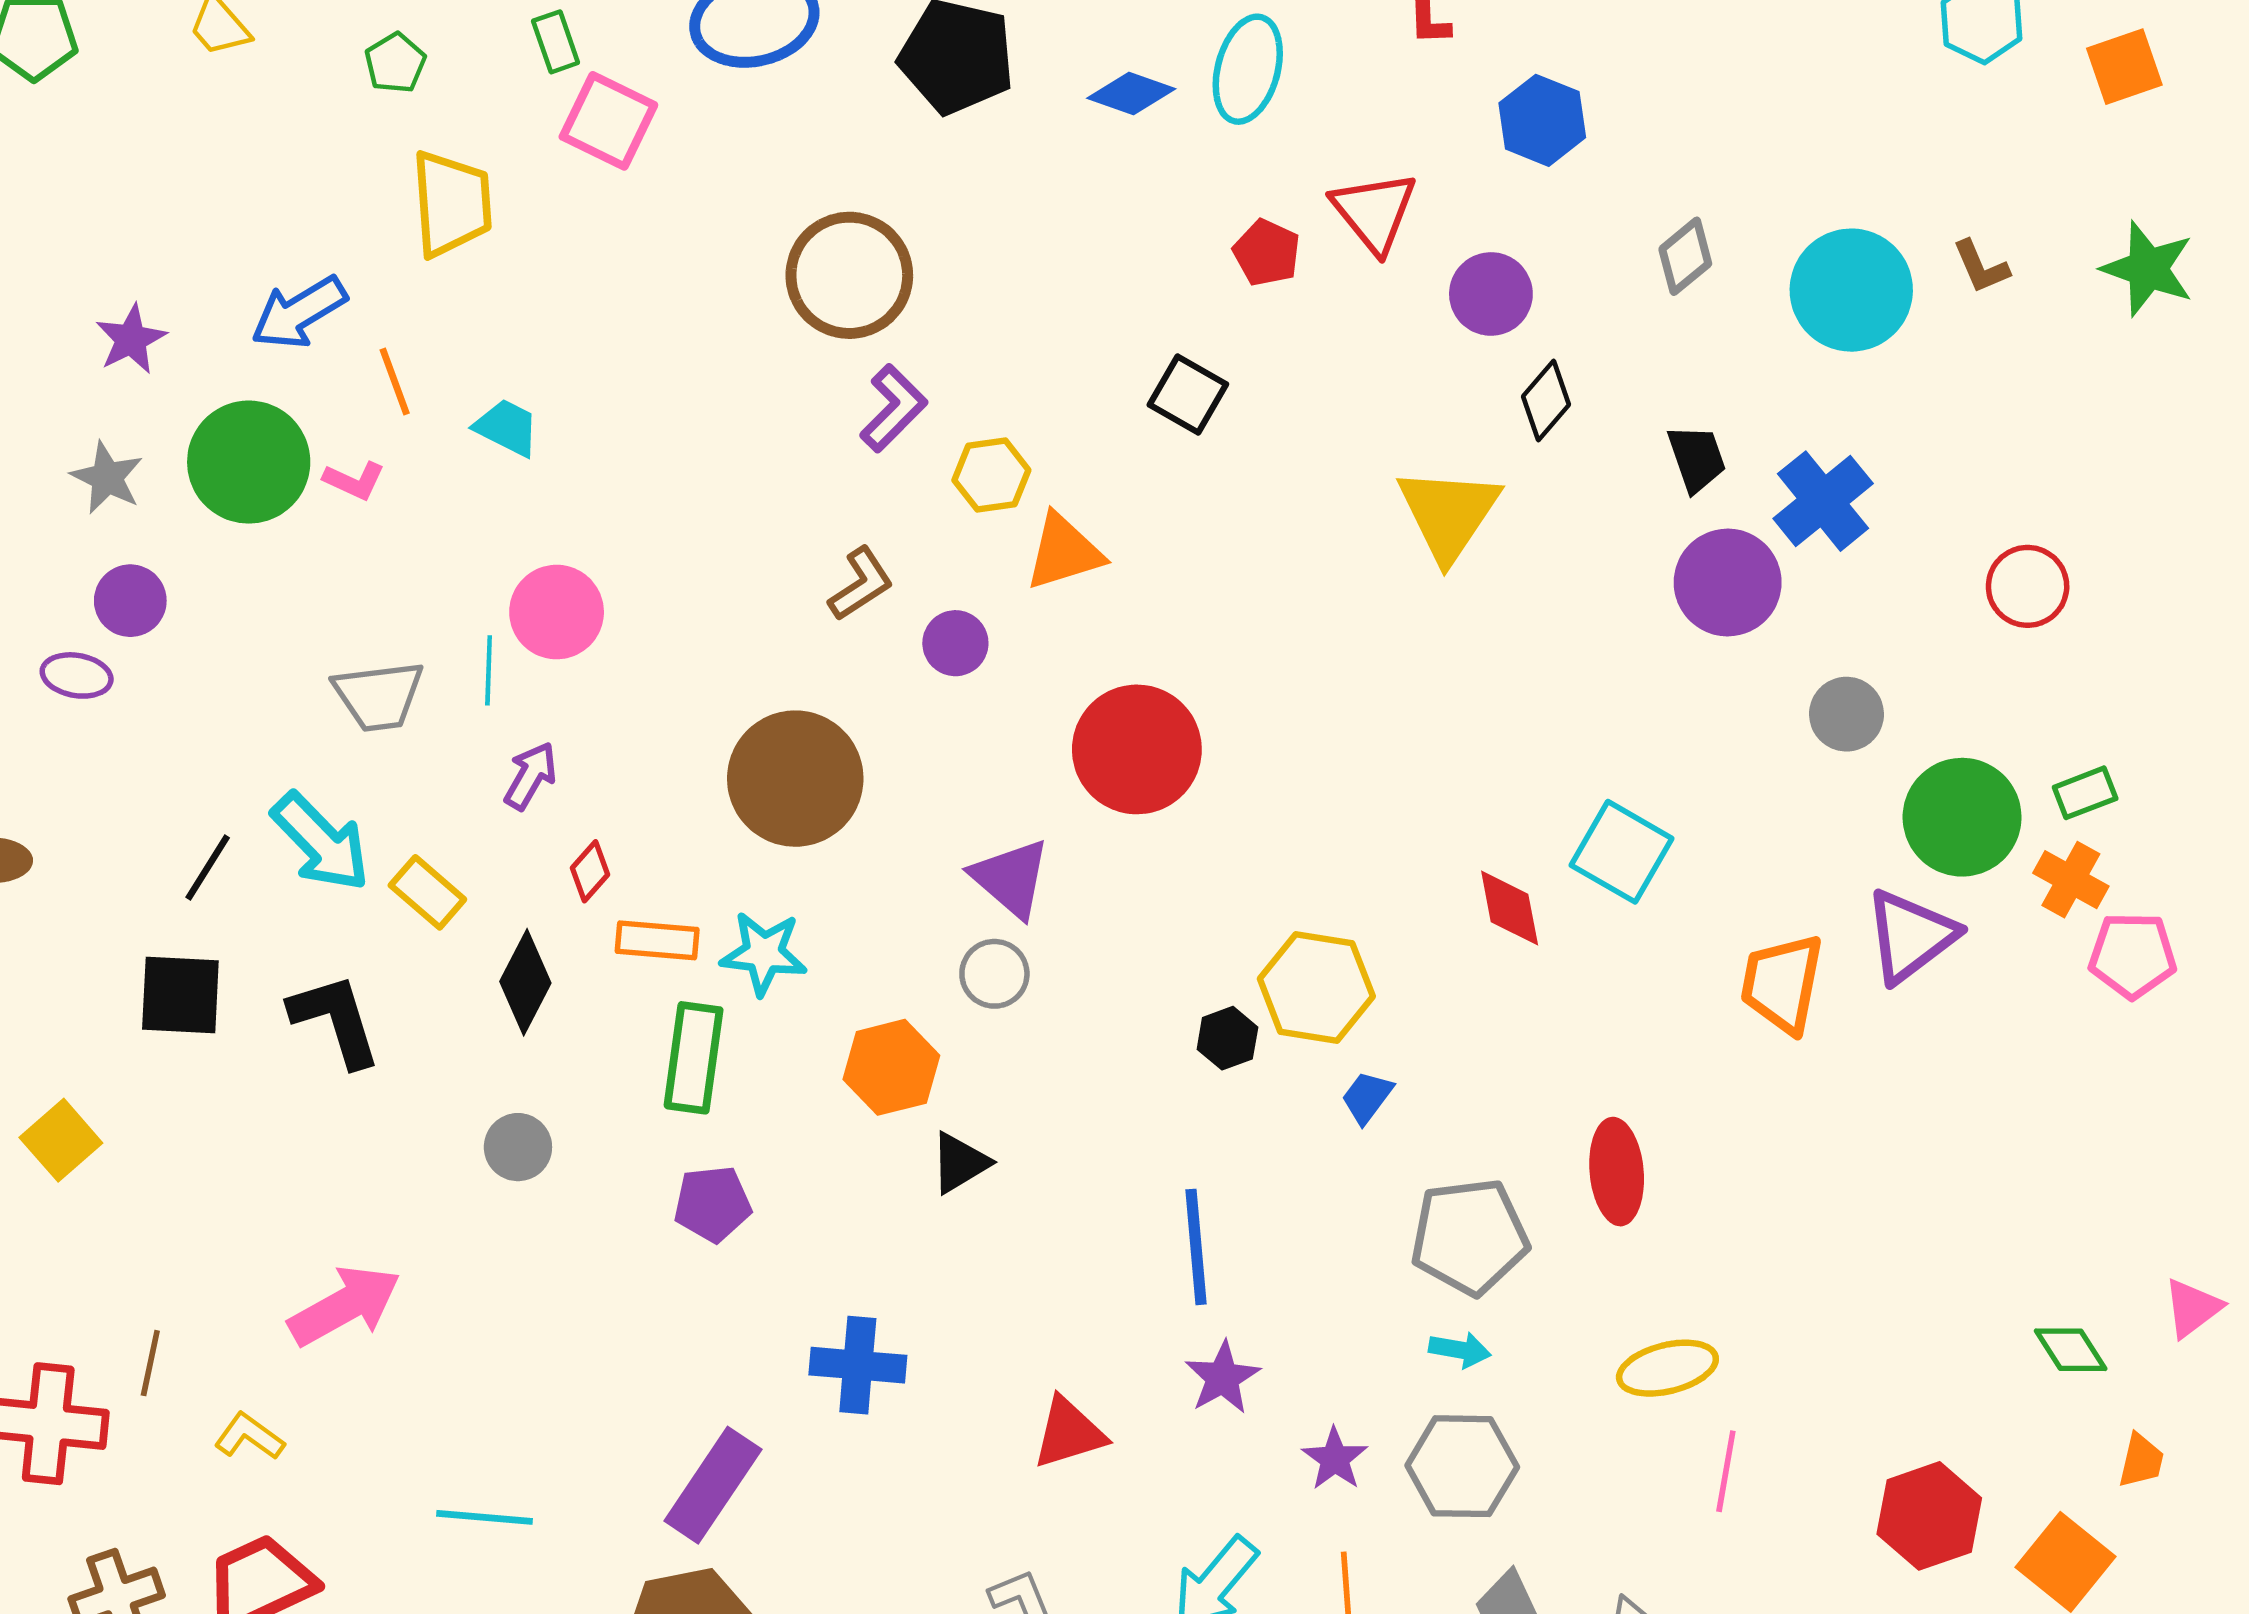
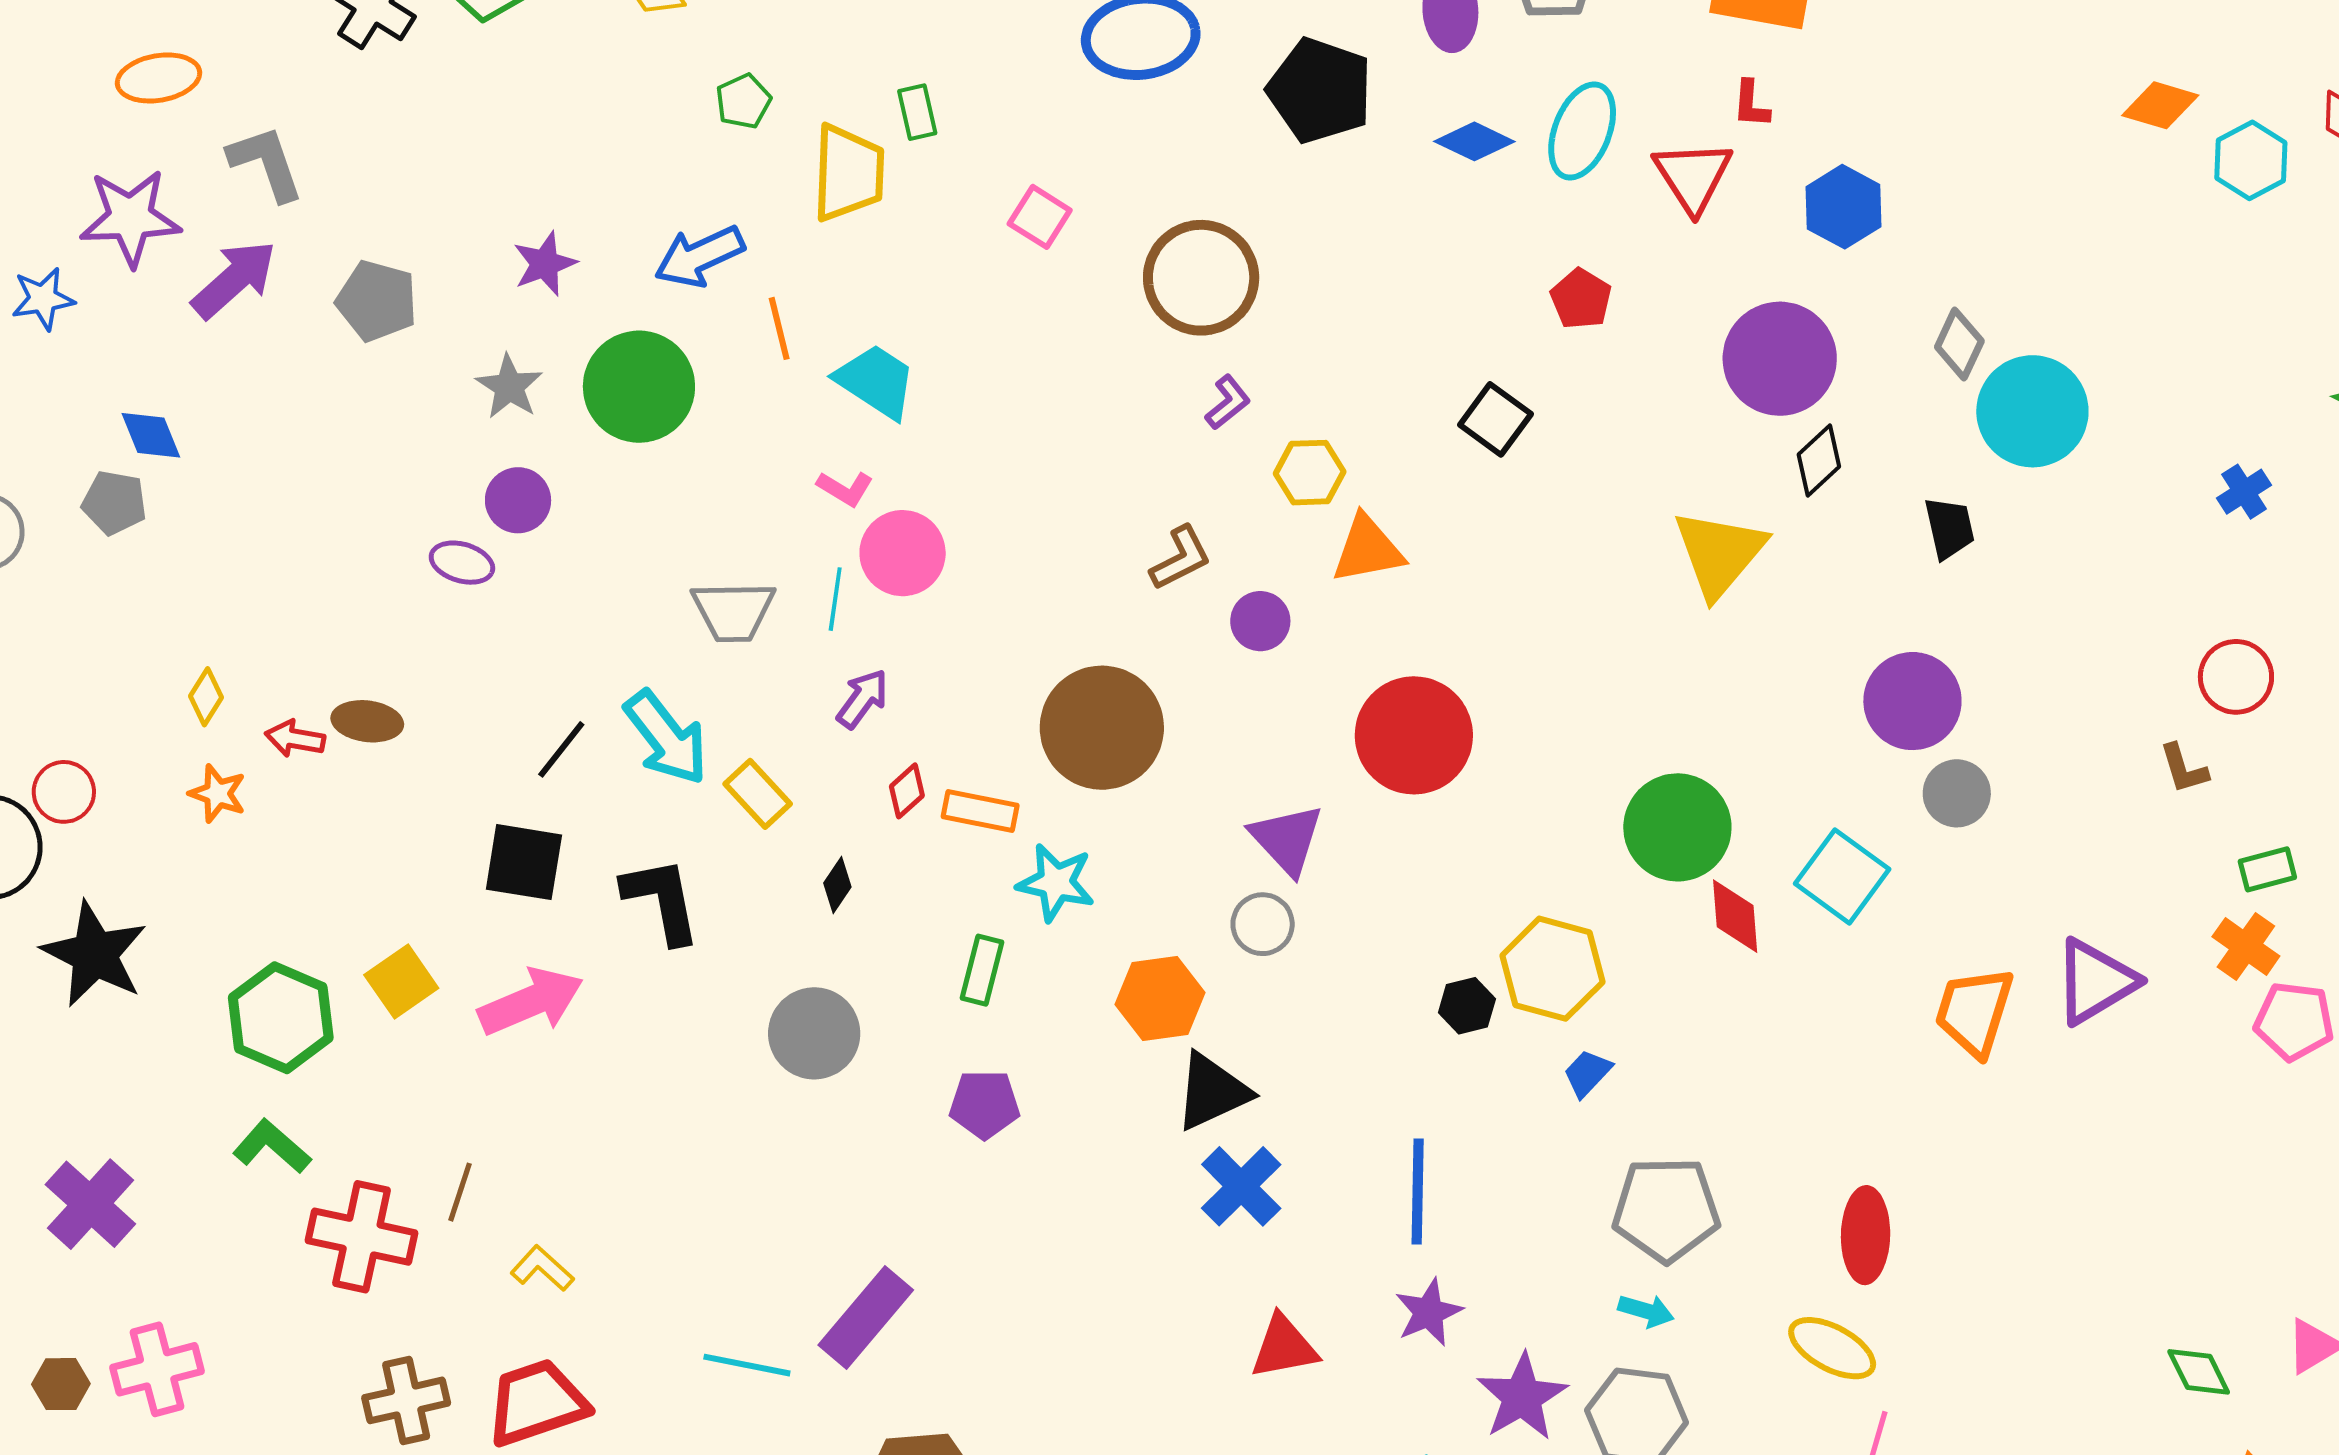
green rectangle: (556, 42) -> (917, 112), moved
green pentagon: (395, 63) -> (743, 101), moved
pink square: (608, 121) -> (1040, 217), moved, size x0.7
red triangle: (1374, 212) -> (1693, 176), moved
gray diamond: (1685, 256) -> (1959, 344), turned -32
brown L-shape: (1981, 267) -> (2184, 769), moved
cyan circle: (1851, 290) -> (2032, 411), moved
purple circle: (1491, 294) -> (1780, 359), size x1.5
purple L-shape: (893, 408) -> (1228, 402), size x0.7
cyan trapezoid: (507, 428) -> (876, 381), size x1.4
pink L-shape: (354, 481) -> (845, 489), moved
blue cross: (1823, 501) -> (2244, 492), moved, size x0.6
purple circle: (1728, 583) -> (1912, 701), moved
gray circle: (1847, 714) -> (1957, 793), moved
green circle: (1962, 817) -> (1677, 827), moved
orange rectangle: (657, 940) -> (980, 811), moved
black diamond: (525, 982) -> (837, 885), size x0.6
green rectangle: (694, 1058) -> (982, 970), size x0.7
gray circle: (518, 1147) -> (814, 1033), size x1.5
black triangle: (960, 1163) -> (1212, 1092), size x1.4
red ellipse: (1617, 1172) -> (1866, 1235), moved
pink arrow: (345, 1306) -> (531, 1002), moved
blue cross: (858, 1365) -> (1241, 1186), moved, turned 34
yellow ellipse: (1667, 1368) -> (1832, 1348), turned 36
purple star: (1335, 1459) -> (1522, 1397), size x1.5
purple rectangle: (713, 1485) -> (866, 1318), moved

